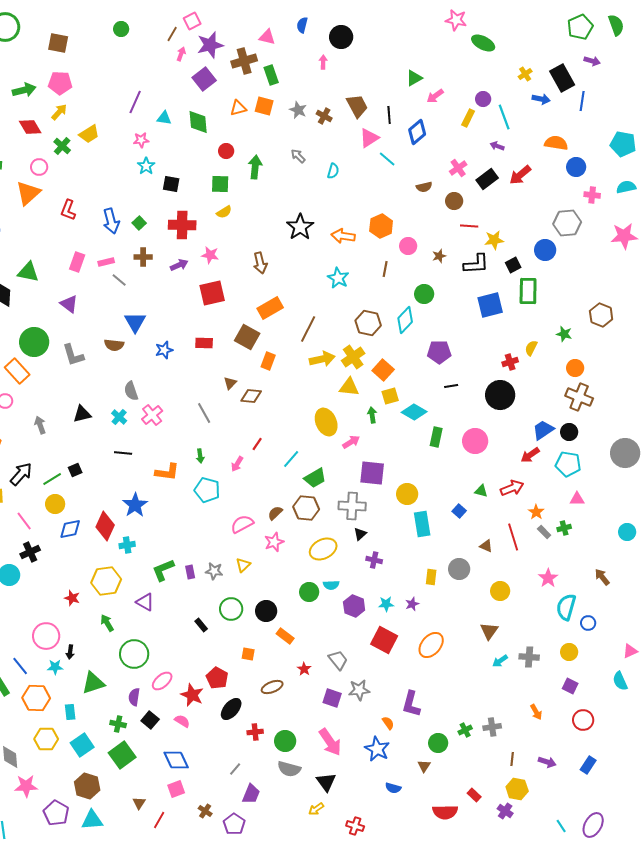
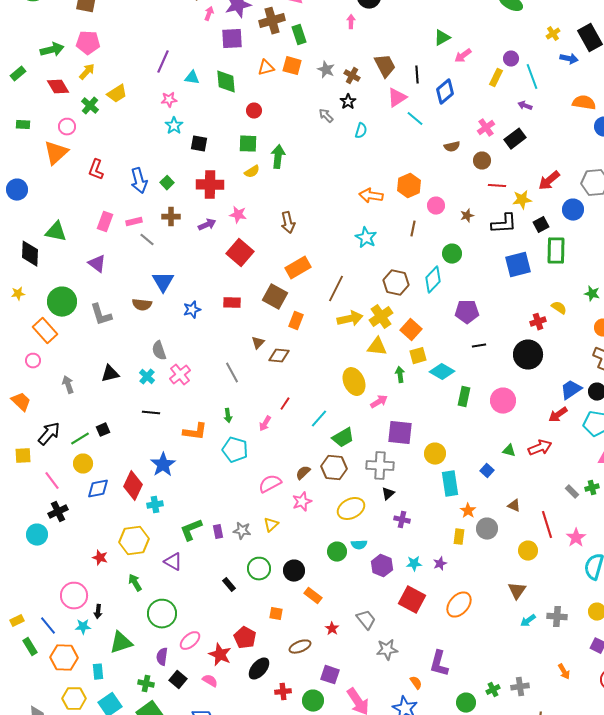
purple square: (204, 79) -> (232, 39), turned 35
green arrow: (255, 167) -> (278, 157), moved
red arrow: (520, 175) -> (549, 181), moved
black star: (300, 227) -> (348, 102), moved, size x0.6
red square: (212, 293) -> (240, 253), turned -36
yellow semicircle: (531, 348) -> (559, 308), turned 98
orange star: (536, 512) -> (468, 511), moved
red line: (513, 537) -> (547, 525), moved
purple square: (332, 698) -> (330, 675), moved

